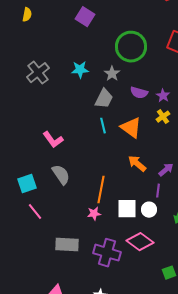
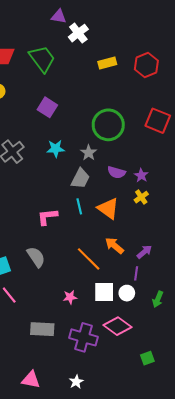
purple square: (85, 17) -> (47, 107), moved
pink L-shape: (53, 140) -> (47, 217), moved, turned 120
orange line: (101, 190) -> (89, 259), moved, turned -56

